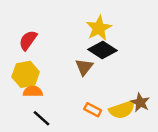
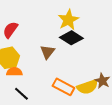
brown triangle: (84, 67) -> (47, 52), moved
orange rectangle: (93, 110) -> (63, 87), size x1.5

